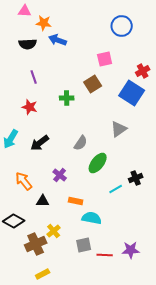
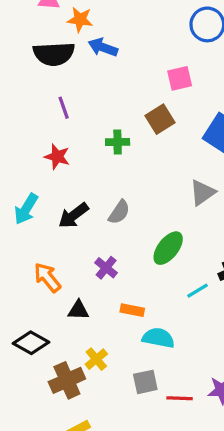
black semicircle: (28, 44) -> (54, 54), size x1.4
gray semicircle: (81, 143) -> (119, 212), moved

